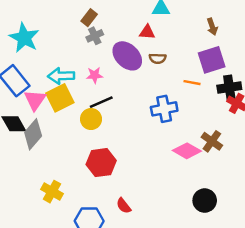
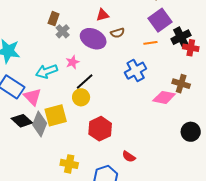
yellow square: (60, 98) -> (56, 115), moved, turned 30

